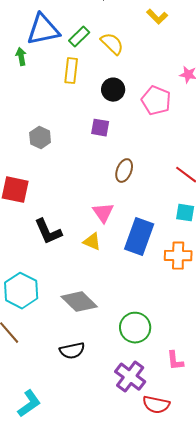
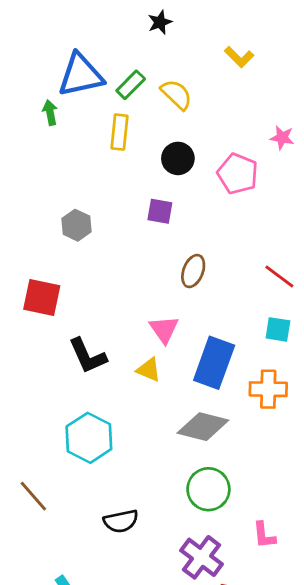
cyan hexagon: (21, 291) -> (89, 438), moved
gray diamond: (79, 302) -> (203, 427), moved, turned -30

